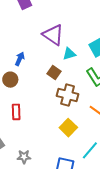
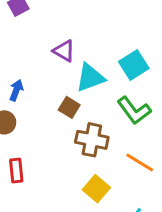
purple triangle: (53, 35) -> (64, 51), size x0.7
cyan triangle: (69, 54) -> (90, 78), size x1.5

